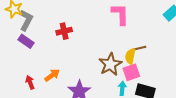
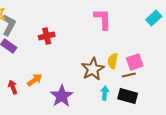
brown line: (139, 48) -> (129, 75), moved
pink square: (131, 72) -> (135, 62), moved

